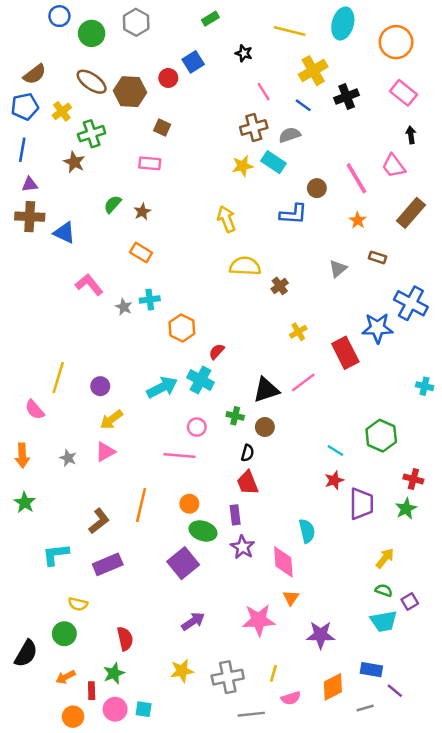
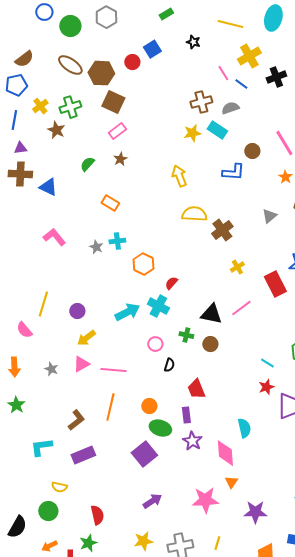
pink line: (264, 92) -> (223, 73), moved
yellow cross: (62, 111) -> (40, 106), moved
brown square: (162, 127) -> (113, 102), moved, size x1.6
pink rectangle: (150, 163) -> (117, 131), turned -42
brown star: (142, 212) -> (120, 159), moved
pink L-shape: (89, 285) -> (54, 237), moved
brown cross: (280, 286) -> (222, 230), size x1.5
black triangle: (266, 390) -> (211, 314), turned 30
black semicircle: (248, 453) -> (169, 365), moved
pink line: (179, 455) -> (113, 370), moved

